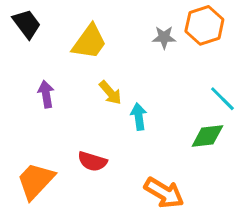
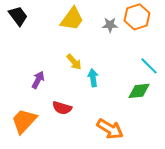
yellow trapezoid: (89, 42) -> (72, 19), moved
purple arrow: (46, 94) -> (38, 80), moved, turned 36

